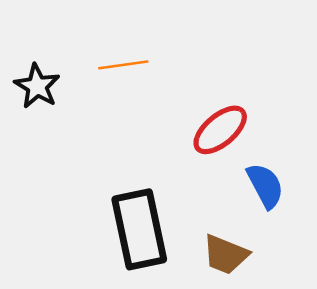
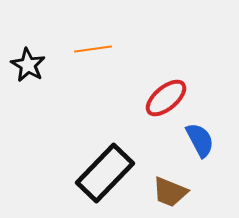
black rectangle: (139, 229) -> (105, 173), turned 56

